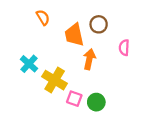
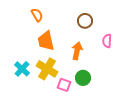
orange trapezoid: (74, 35) -> (46, 41), moved
cyan cross: (29, 64) -> (22, 69), moved
green circle: (96, 102) -> (83, 78), moved

